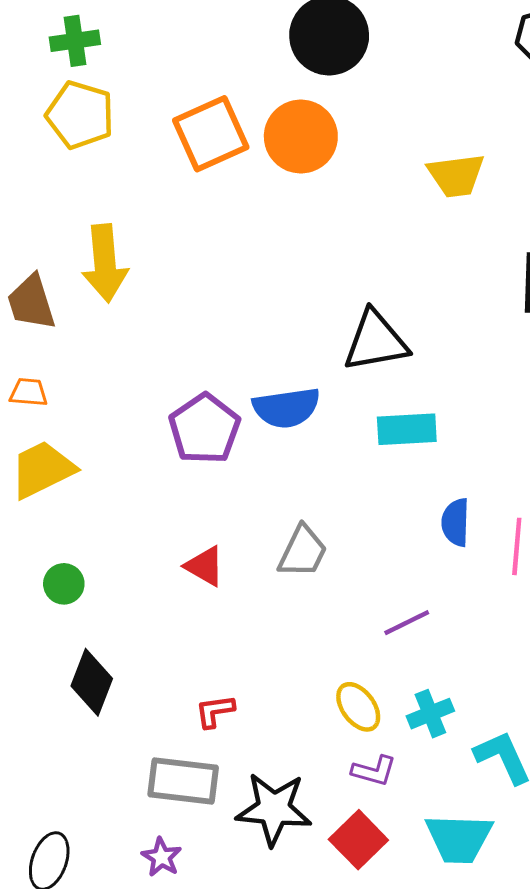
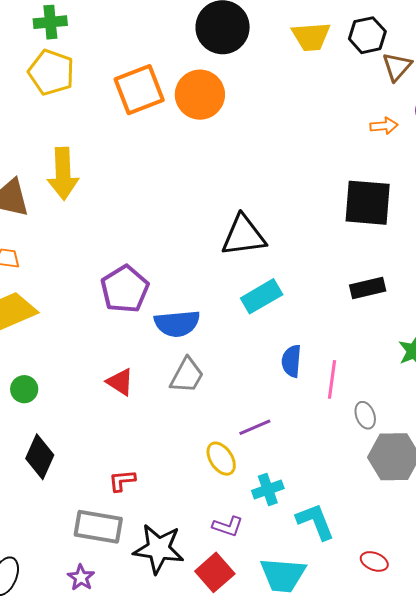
yellow trapezoid: (456, 175) -> (311, 37), moved
blue semicircle: (286, 408) -> (177, 324), moved
cyan rectangle: (407, 429) -> (262, 296), turned -30
yellow ellipse: (358, 707) -> (221, 459), moved

